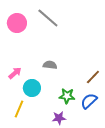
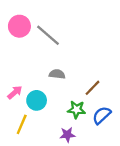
gray line: (48, 18) -> (48, 35), moved
pink arrow: (15, 73) -> (15, 92), moved
brown line: (93, 77) -> (92, 88), moved

